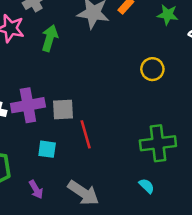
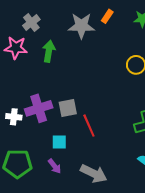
purple arrow: (36, 189) -> (55, 166), moved

